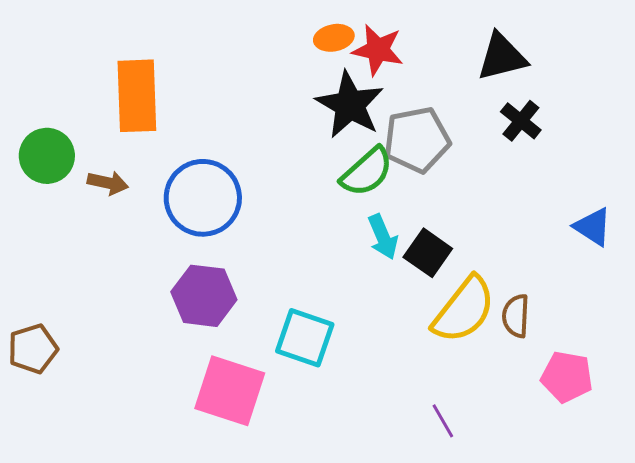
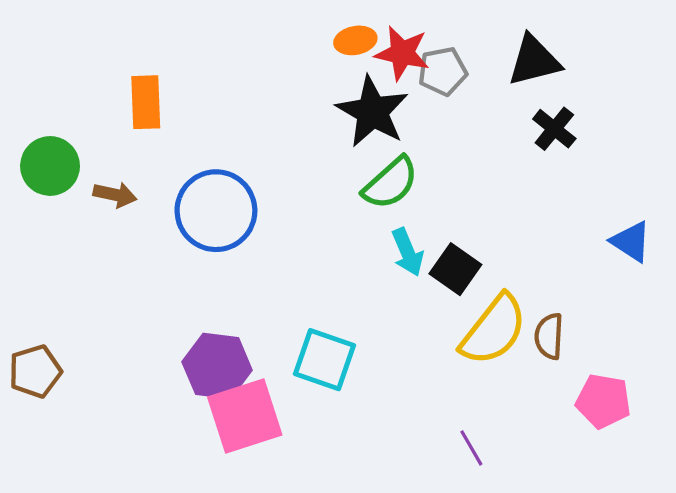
orange rectangle: (137, 96) -> (146, 102), size x0.7
gray pentagon: (417, 140) -> (443, 71), moved, size x0.7
purple hexagon: (204, 296) -> (217, 366), moved
pink square: (230, 391) -> (245, 416), turned -36

